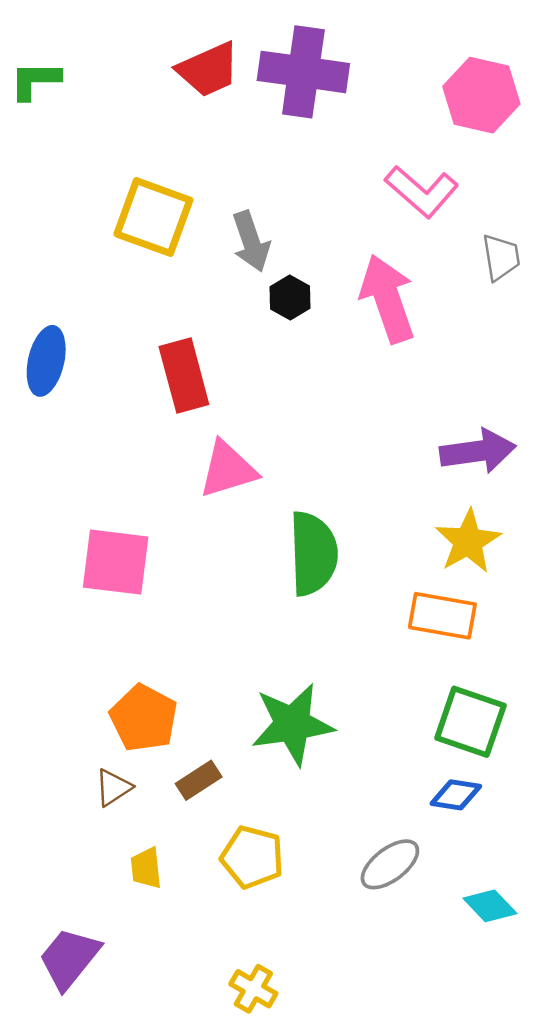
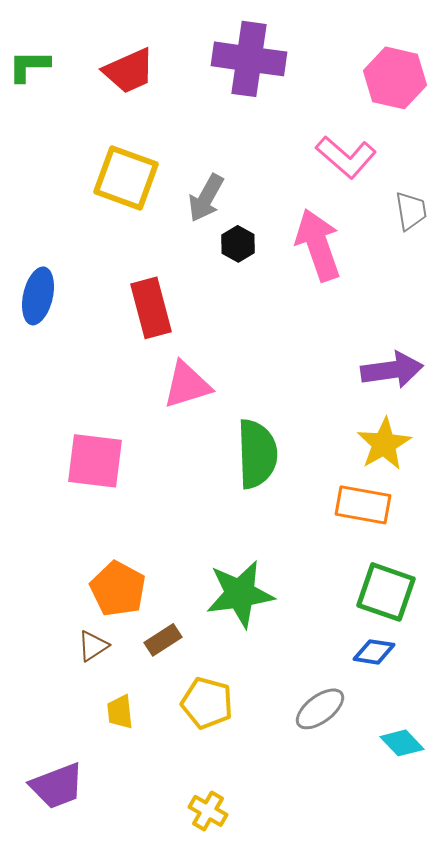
red trapezoid: (208, 69) -> (129, 71), moved
gray arrow: (251, 241) -> (206, 198), turned 48
purple trapezoid: (69, 958) -> (57, 786), turned -150

